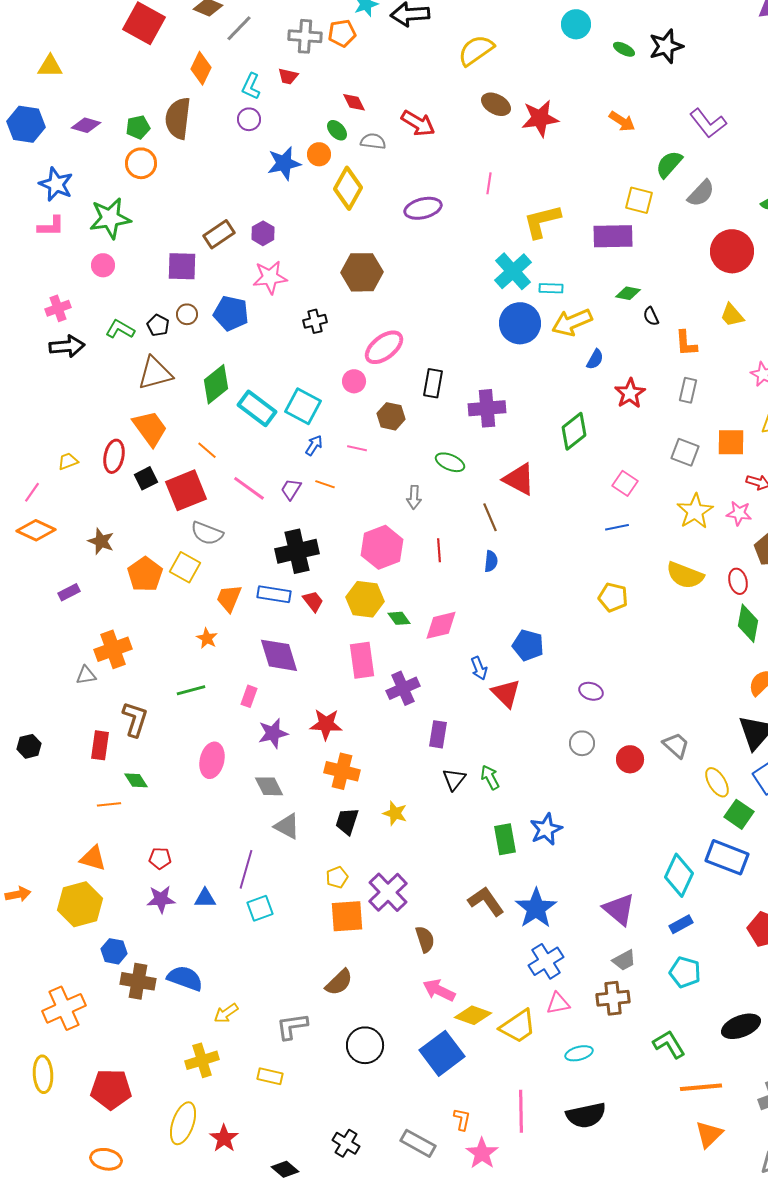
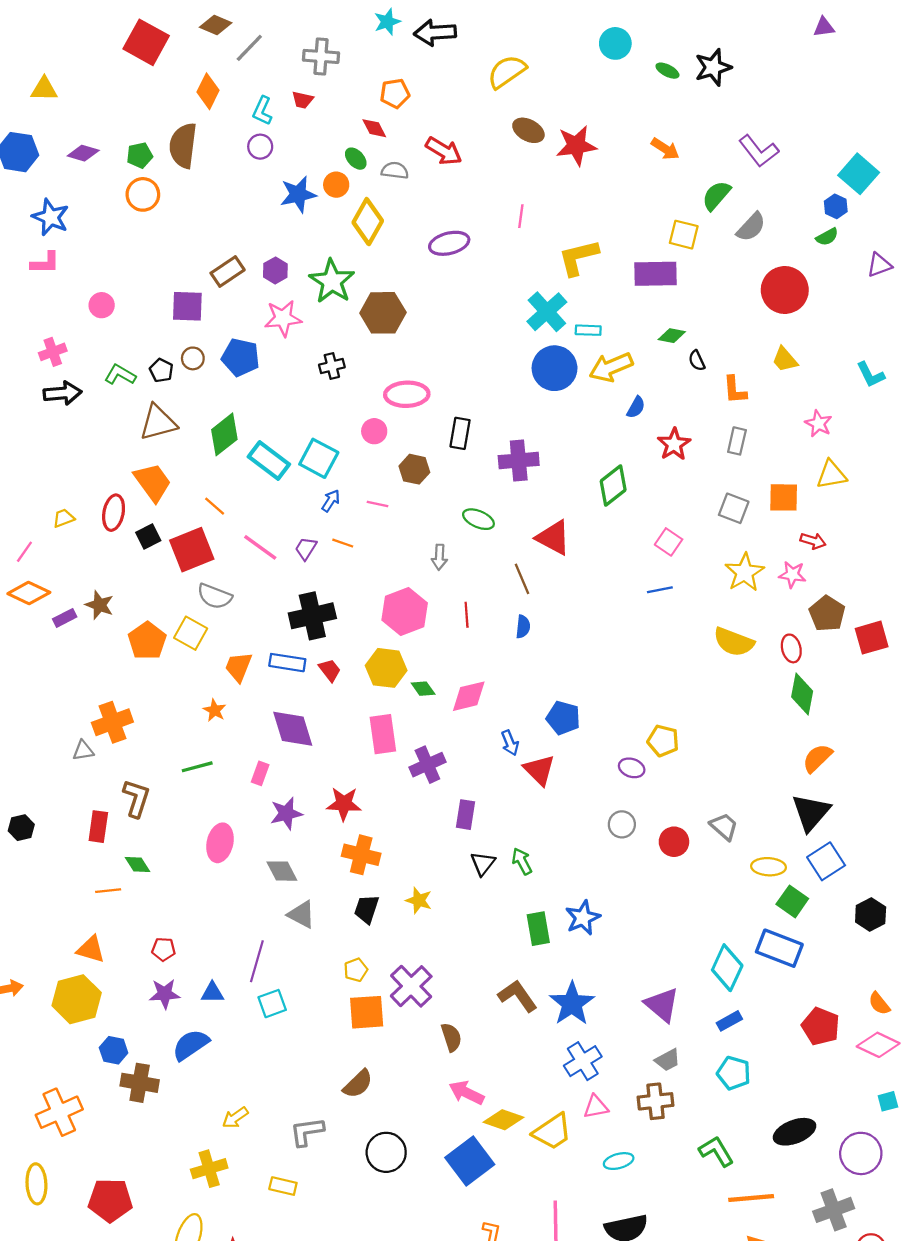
orange pentagon: (342, 33) -> (395, 93), moved
green star: (110, 218) -> (332, 281), moved, turned -30
pink ellipse: (384, 347) -> (407, 394), turned 36
purple rectangle: (69, 592) -> (65, 618), moved
yellow pentagon: (613, 597) -> (663, 741), moved
yellow ellipse: (717, 782) -> (768, 867), turned -56
blue semicircle: (185, 978) -> (191, 1045), moved, turned -54

